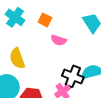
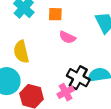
orange square: (45, 20) -> (55, 14), turned -32

